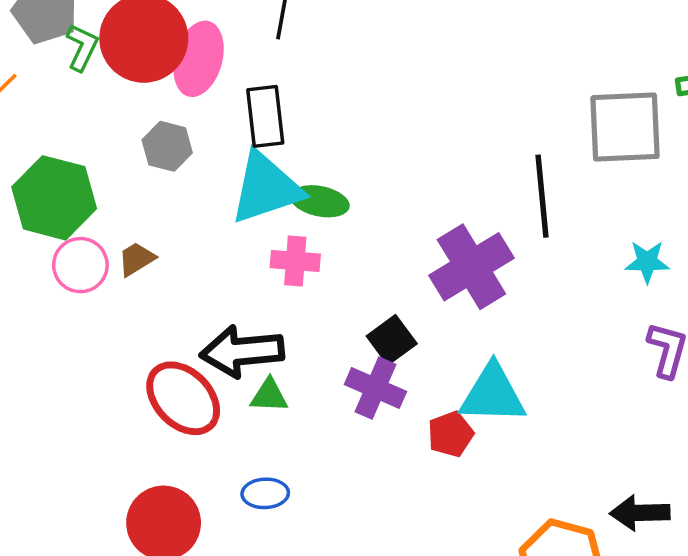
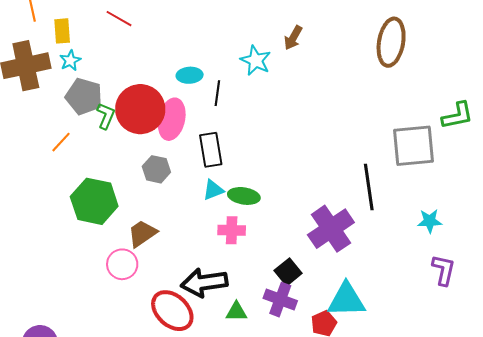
cyan triangle: (266, 188) -> (213, 190), size x0.5
brown trapezoid: (136, 259) -> (142, 233), size x1.4
pink circle: (80, 265) -> (122, 264), moved
green triangle: (269, 396) -> (236, 312), moved

